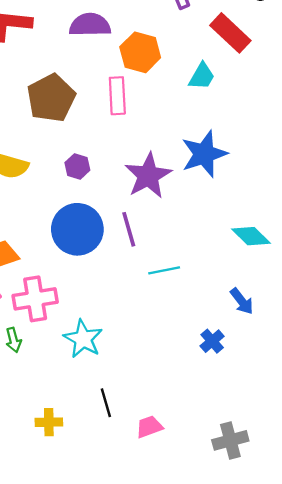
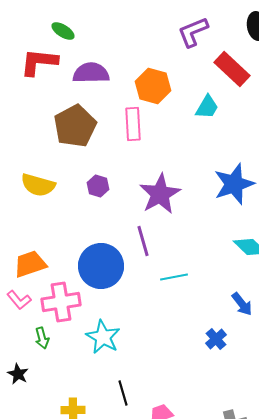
purple semicircle: (90, 25) -> (91, 73), moved
blue star: (204, 154) -> (234, 184), moved
blue circle: (77, 229) -> (101, 266), moved

